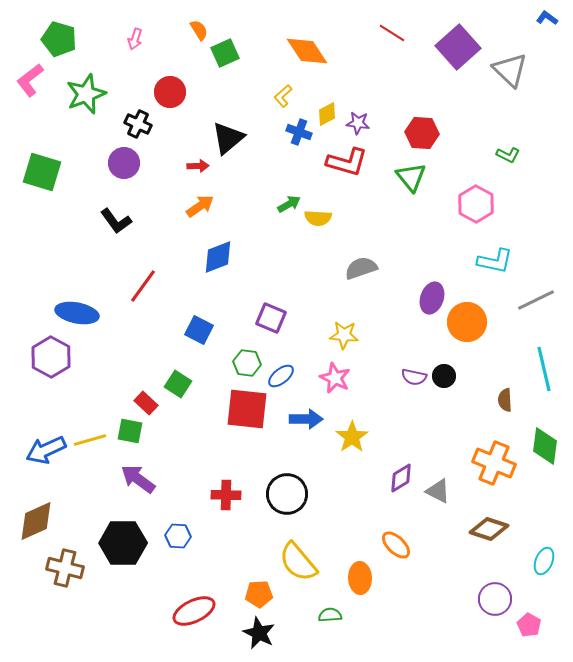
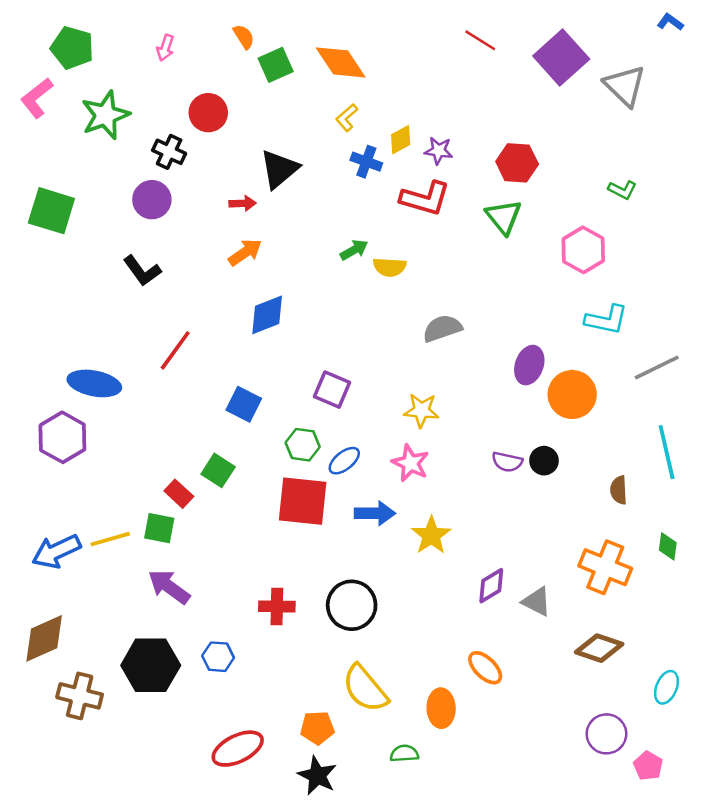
orange diamond: (307, 51) -> (341, 62), moved
green diamond: (545, 446) -> (668, 546), size x0.6

